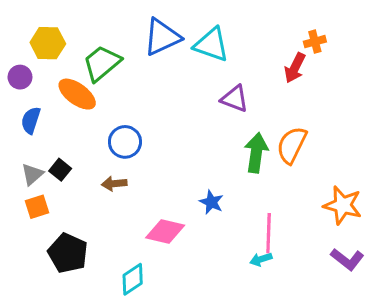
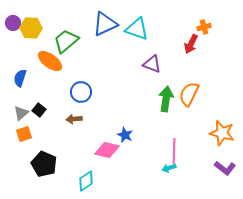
purple circle: (20, 77) -> (13, 23), moved
blue star: (211, 202) -> (125, 135), moved

